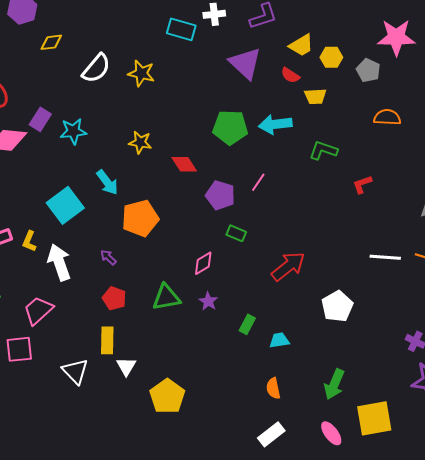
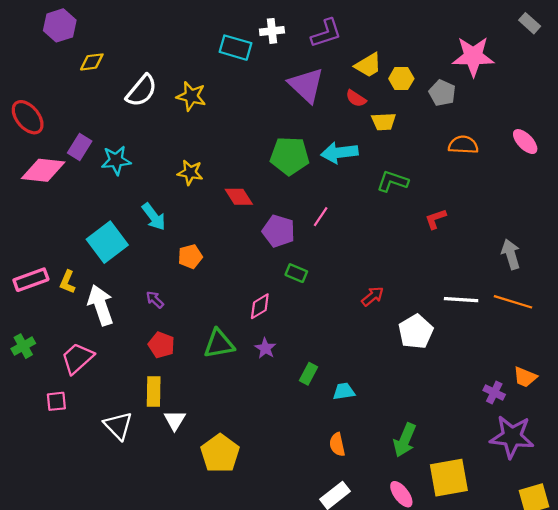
orange pentagon: (140, 218) -> (190, 257), size x0.6
red arrow: (288, 266) -> (373, 296), moved, size x0.6
white pentagon: (337, 306) -> (416, 332), moved
pink square: (19, 349) -> (56, 401), size x0.7

